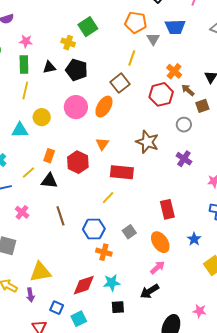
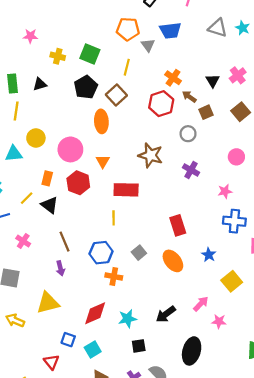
green square: (88, 27) -> (90, 54), moved, turned -30
pink star: (26, 41) -> (30, 36), moved
black pentagon: (77, 70) -> (86, 87), moved, turned 30
pink circle: (76, 107) -> (70, 149), moved
orange ellipse: (104, 107) -> (101, 121), turned -30
black triangle: (49, 181) -> (50, 205), turned 36
yellow line: (108, 198) -> (114, 218), turned -40
pink arrow: (157, 267) -> (201, 304), moved
cyan star: (112, 283) -> (127, 319), moved
purple arrow: (30, 295) -> (60, 268), moved
black square: (118, 307) -> (139, 346), moved
pink star: (200, 311) -> (219, 321), moved

